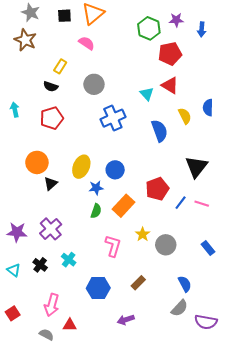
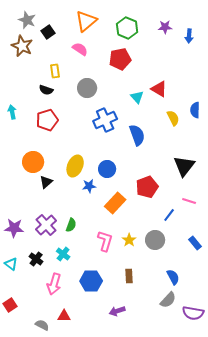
black square: (64, 16) -> (48, 32), moved, turned -32
green hexagon: (149, 28) -> (127, 28), moved
red pentagon: (170, 54) -> (120, 59), moved
yellow rectangle: (60, 66) -> (55, 71), turned -40
blue semicircle: (159, 131) -> (137, 135), moved
blue line: (181, 203) -> (169, 215), moved
green semicircle: (96, 211) -> (71, 225), moved
yellow star: (143, 234) -> (129, 240), moved
brown rectangle: (138, 283) -> (129, 276), turned -48
pink arrow: (52, 305) -> (54, 284), moved

